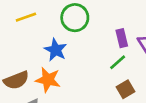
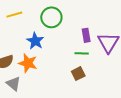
green line: (118, 62) -> (82, 53), turned 40
brown square: (125, 89) -> (78, 74), moved

